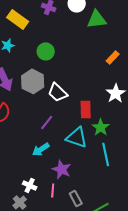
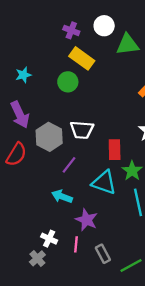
yellow rectangle: (18, 19) -> (82, 58), moved
gray hexagon: (33, 81) -> (49, 137), moved
white trapezoid: (58, 92) -> (82, 130), turned -40
cyan arrow: (41, 149) -> (62, 196), turned 54

